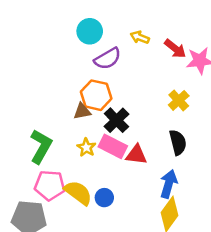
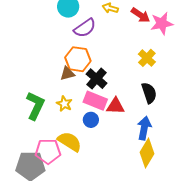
yellow star: (86, 147) -> (64, 104), moved
pink pentagon: (50, 185) -> (48, 151), moved
blue circle: (104, 198) -> (91, 120), moved

